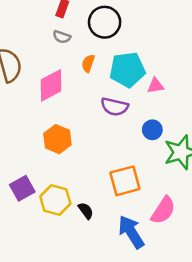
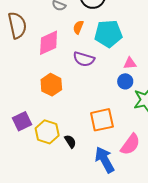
pink triangle: (156, 86) -> (130, 63), moved
purple semicircle: (114, 107) -> (84, 59), moved

